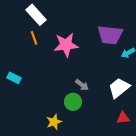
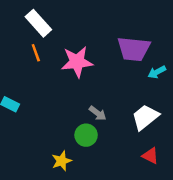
red triangle: (123, 118) -> (150, 156), turned 32

